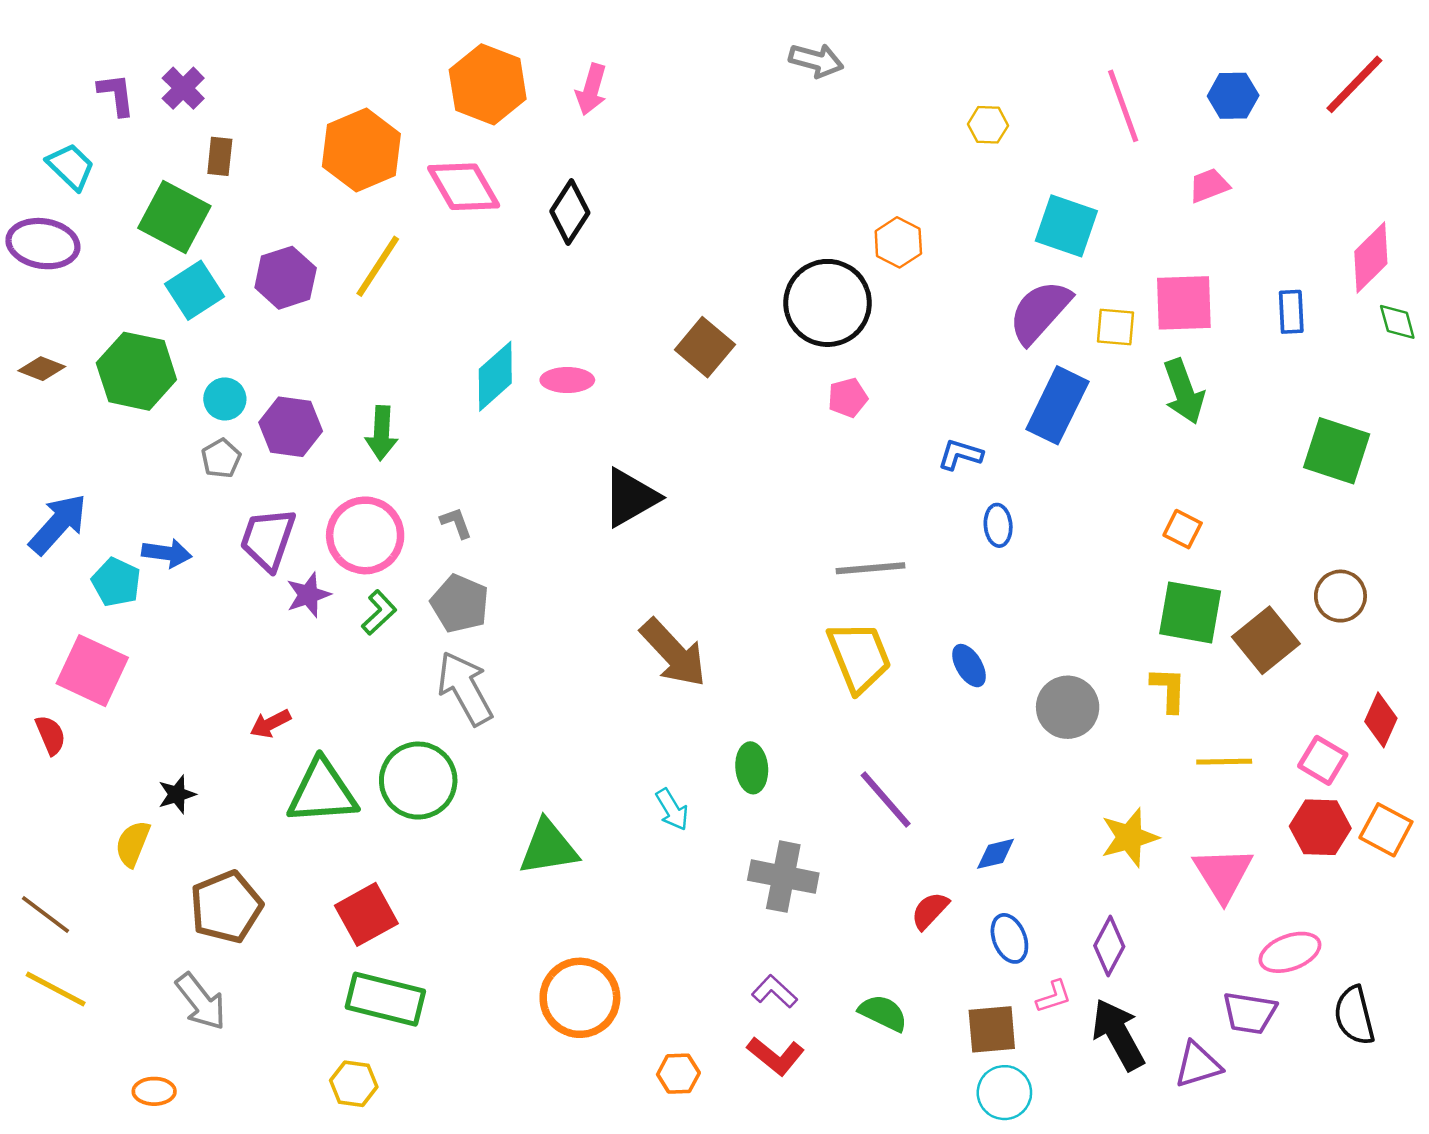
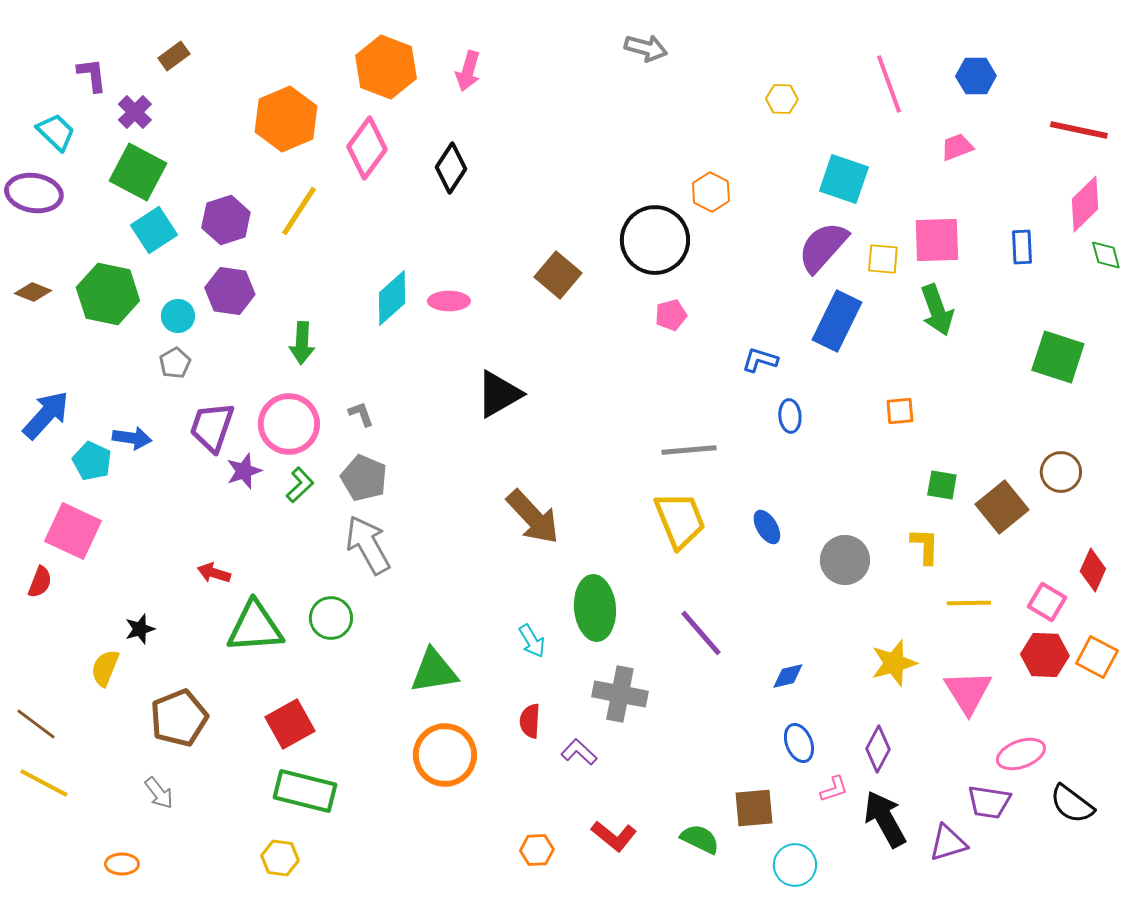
red line: (1354, 84) -> (1079, 130), moved, turned 58
purple cross: (183, 88) -> (135, 112), moved
brown rectangle: (220, 156) -> (174, 56), moved, turned 48
pink diamond: (464, 187) -> (367, 148), turned 66
purple hexagon: (291, 427) -> (230, 291), moved
orange square: (1183, 529) -> (900, 411), moved, turned -32
green square: (1190, 612) -> (942, 485), size x0.6
red arrow: (270, 724) -> (214, 573), turned 44
red semicircle: (51, 735) -> (40, 582), turned 44
green ellipse: (752, 768) -> (595, 608), size x1.6
green circle: (418, 781) -> (331, 618), size x0.7
red semicircle: (930, 911) -> (530, 721), moved, turned -40
purple L-shape: (774, 992) -> (579, 752), moved
orange circle: (580, 998) -> (445, 755), moved
gray arrow: (201, 1002) -> (159, 793), size x0.7
green semicircle: (883, 1013) -> (700, 839), moved
black semicircle: (1354, 1016) -> (1072, 804), turned -39
brown square: (992, 1029) -> (754, 808), moved

